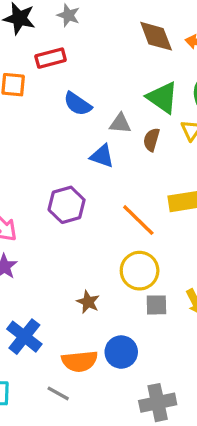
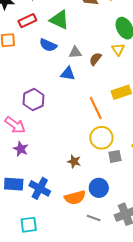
green triangle: (162, 98) -> (59, 20), moved
brown semicircle: (151, 140) -> (95, 59), turned 32
purple hexagon: (67, 205) -> (33, 100), moved
orange line: (138, 220) -> (96, 108), turned 30
gray line: (58, 393) -> (94, 218), moved

